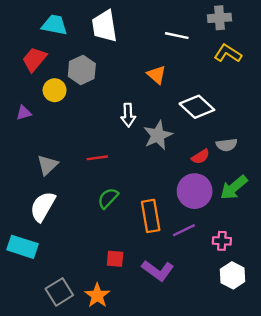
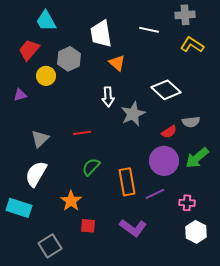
cyan trapezoid: (55, 25) -> (46, 21), turned -130
white trapezoid: (104, 26) -> (101, 34), moved
orange triangle: (157, 75) -> (117, 63), moved
red square: (115, 259) -> (88, 226), moved
orange star: (97, 295) -> (71, 201), moved

